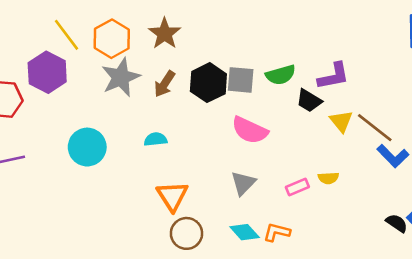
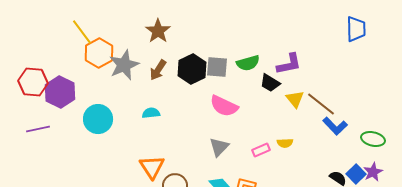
orange hexagon: (112, 39) -> (99, 53), moved
purple hexagon: (47, 72) -> (60, 92), moved
orange triangle: (172, 196) -> (152, 167), moved

